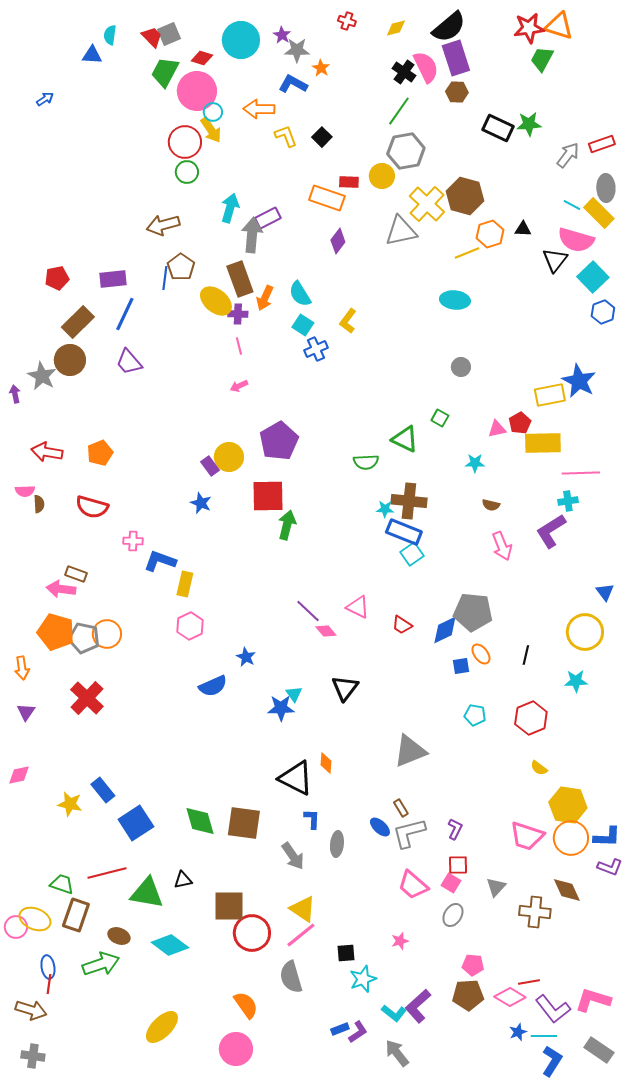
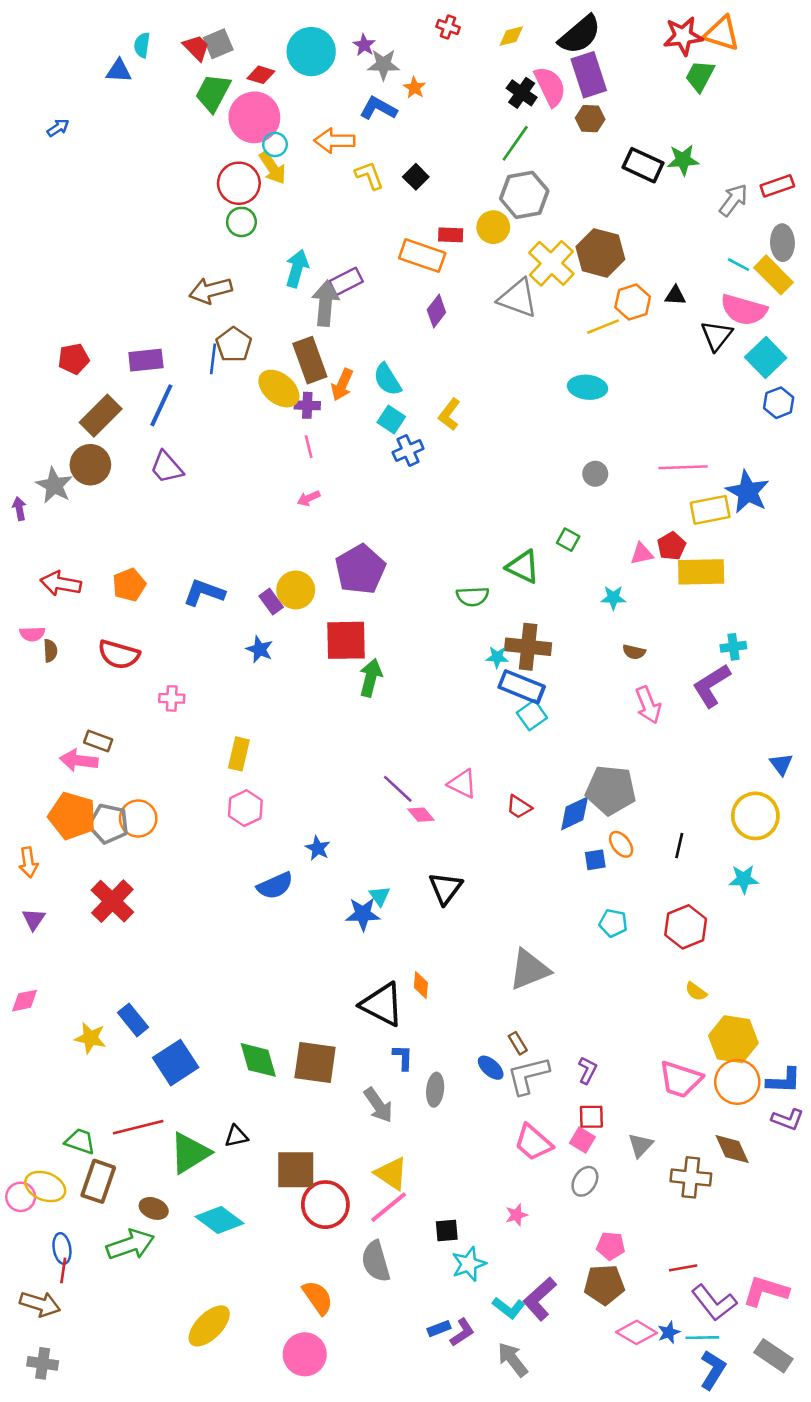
gray triangle: (401, 231) -> (518, 298), turned 32
pink line: (581, 473) -> (683, 467), moved
blue L-shape: (160, 561) -> (204, 593), moved
green triangle: (147, 893) -> (190, 1153), turned -42
pink diamond: (510, 997) -> (637, 1332), moved

